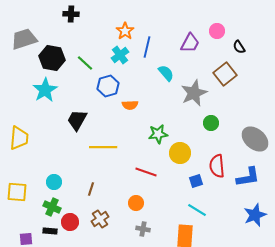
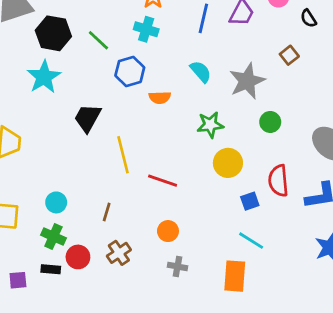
blue line: (147, 47) -> (203, 18), moved
cyan cross: (120, 55) -> (146, 29), turned -36
cyan semicircle: (166, 73) -> (201, 72), moved
brown square: (225, 74) -> (289, 55), size x0.6
green star: (158, 134) -> (210, 125), moved
yellow line: (103, 147) -> (123, 155), turned 76
red line: (146, 172) -> (163, 181), moved

